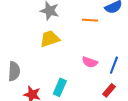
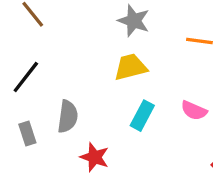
cyan rectangle: (60, 87) -> (142, 116), moved

